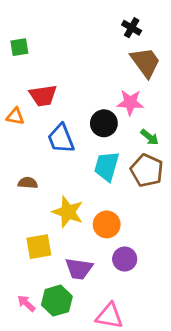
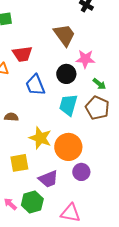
brown trapezoid: (145, 62) -> (64, 35), moved
orange circle: (107, 224) -> (68, 147), size x1.4
purple trapezoid: (79, 269) -> (48, 179), turned -30

